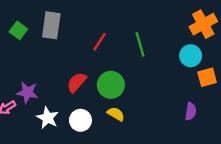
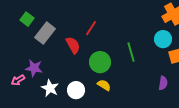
gray rectangle: (51, 25) -> (45, 33), moved, turned 30
green line: (140, 44) -> (131, 52), moved
red semicircle: (77, 82) -> (73, 45), moved, turned 108

